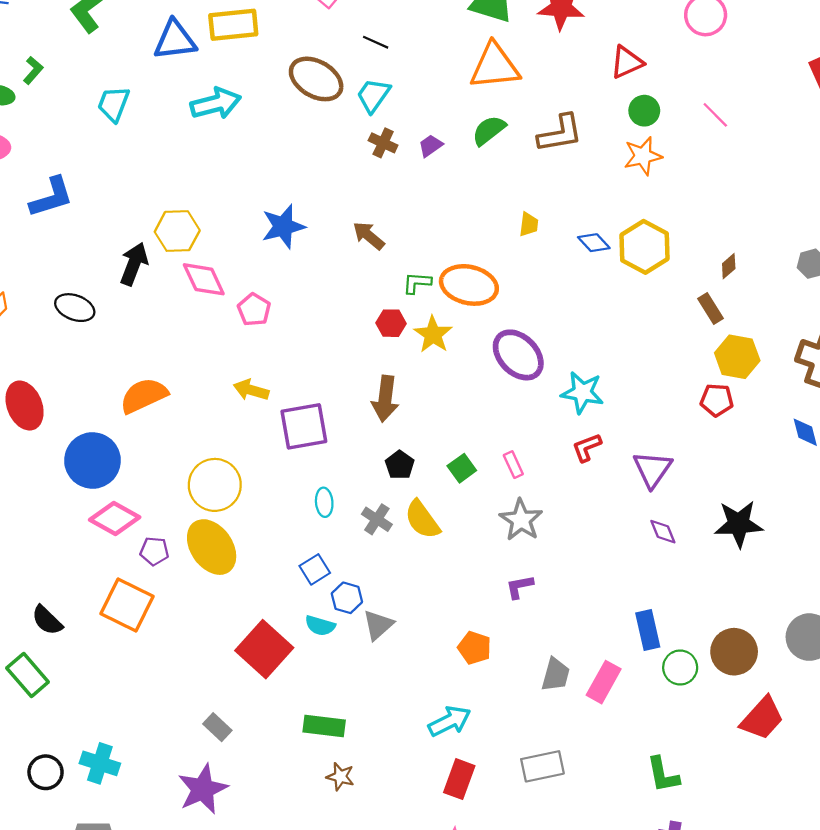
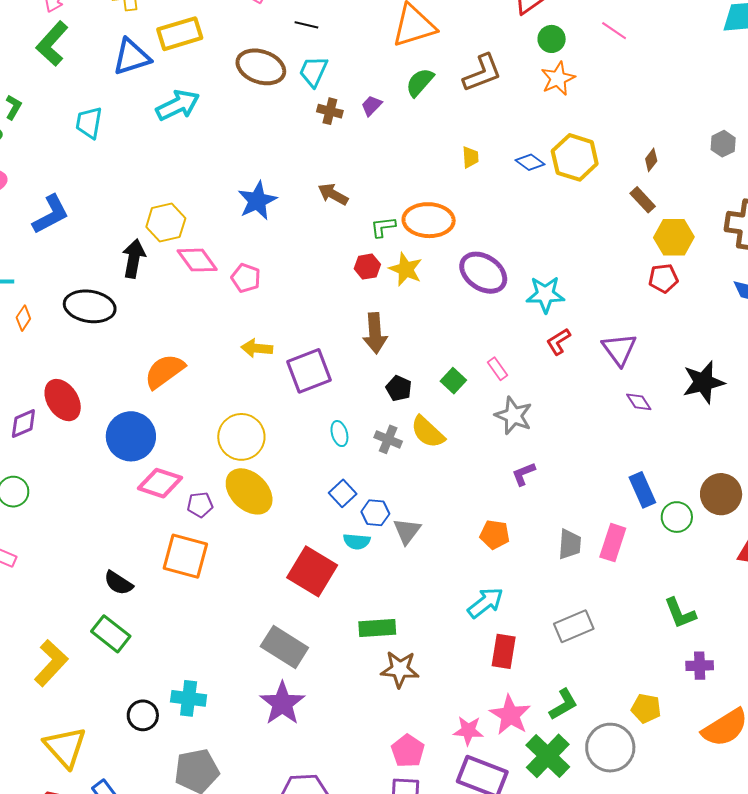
black ellipse: (75, 308) -> (90, 306), size x1.4
gray rectangle: (217, 727) -> (284, 647), size x1.8
brown star: (340, 777) -> (400, 669), size x1.5

